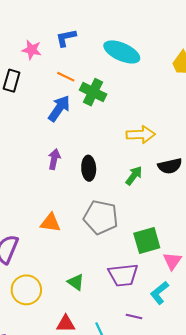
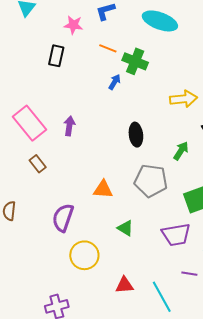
blue arrow: (59, 108) -> (115, 82), moved, size x0.6
purple arrow: (54, 159) -> (69, 126), moved
green arrow: (134, 176) -> (181, 151), moved
green triangle: (76, 282) -> (125, 228), moved

